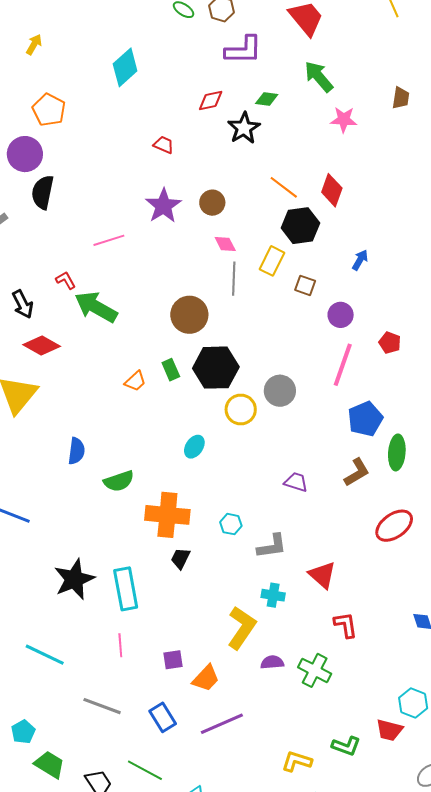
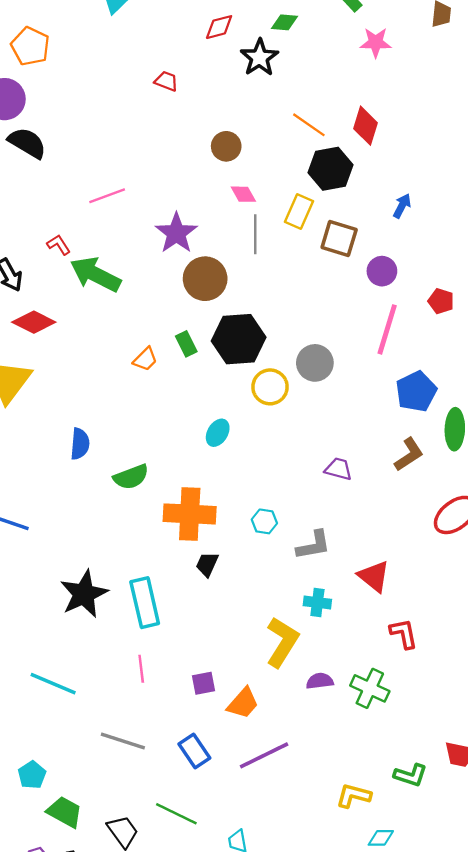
black semicircle: (43, 192) -> (27, 143), turned 112
purple star: (163, 206) -> (176, 233), moved
brown square: (305, 285) -> (339, 239), size x1.5

